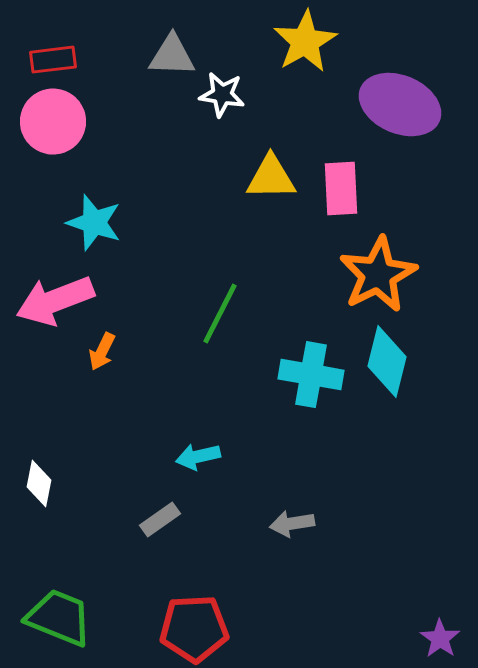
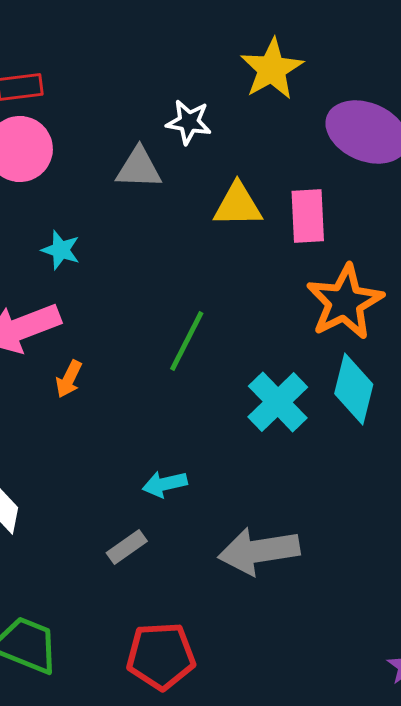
gray triangle: (172, 56) -> (139, 168), moved
cyan star: (94, 223) -> (61, 250), size x0.7
cyan cross: (311, 375) -> (278, 402), turned 36
gray arrow: (292, 524) -> (259, 551), size x1.8

